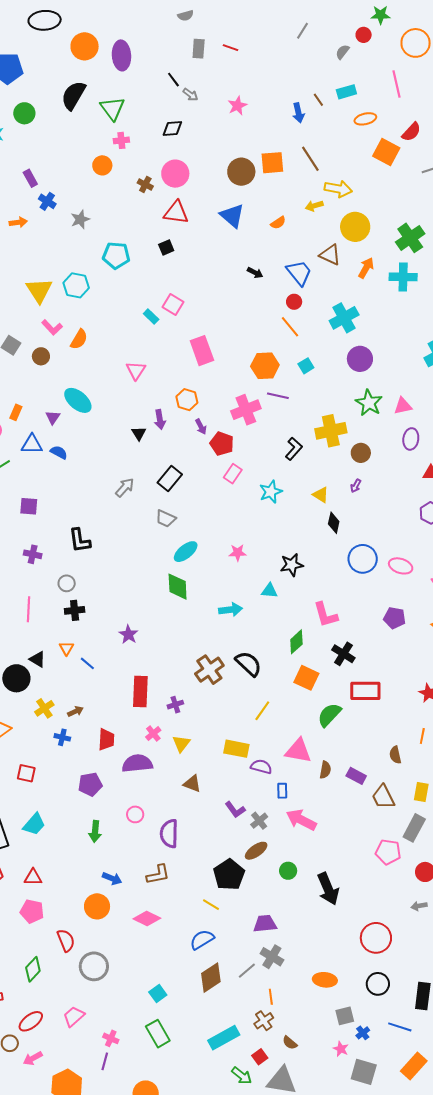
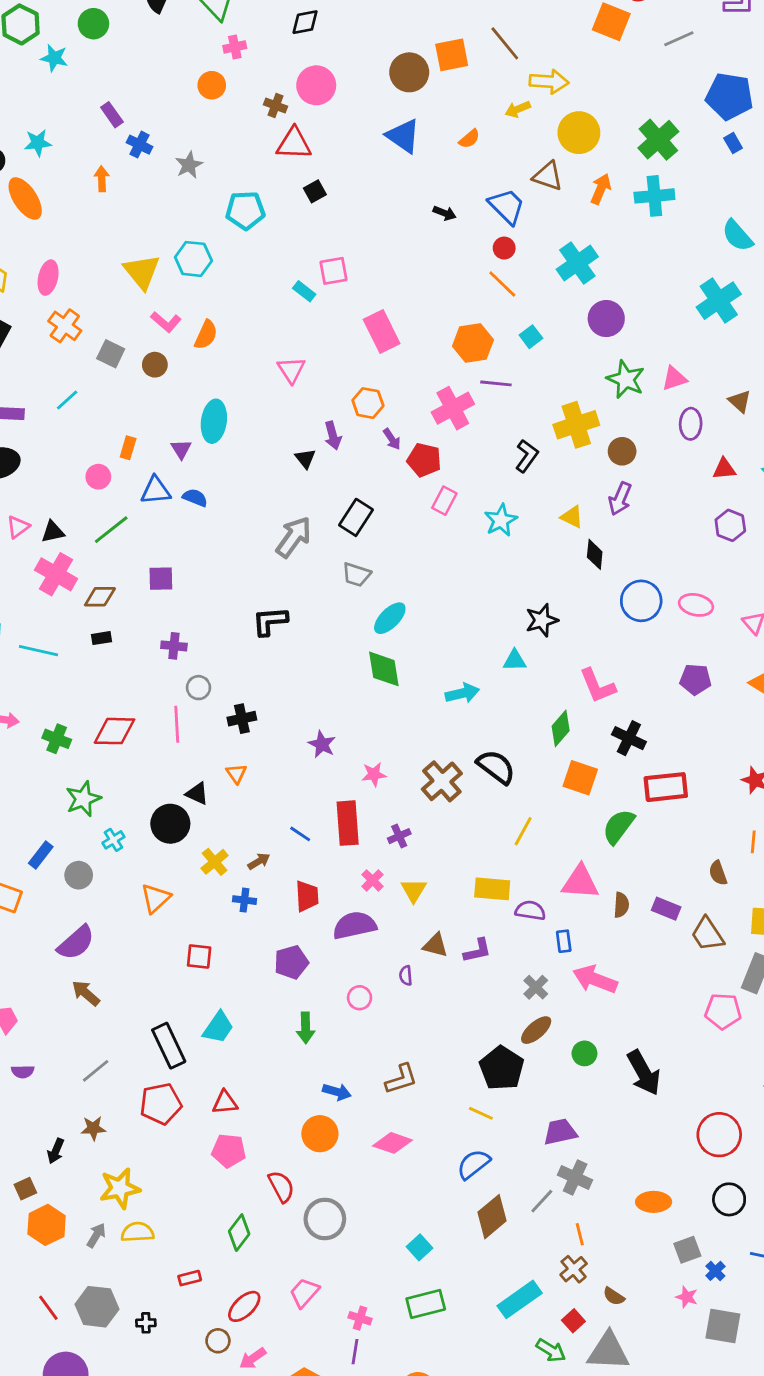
red triangle: (176, 213) -> (294, 144), moved
orange arrow: (18, 222) -> (102, 179), turned -78
pink square: (173, 305) -> (333, 271), turned -35
cyan ellipse: (78, 400) -> (214, 421), turned 64
purple arrow: (356, 486) -> (620, 499), size x1.6
gray arrow: (125, 487) -> (294, 537), size x1.4
black L-shape: (80, 540) -> (270, 621), moved, turned 100
pink star: (238, 553) -> (374, 774), moved
gray circle: (67, 583) -> (198, 688), moved
blue line: (87, 663) -> (300, 834), moved
purple L-shape: (235, 810) -> (477, 951), moved, turned -60
purple semicircle: (169, 834) -> (406, 976), moved, size x0.5
green rectangle: (158, 1034) -> (426, 1304), turned -68

